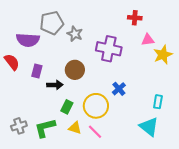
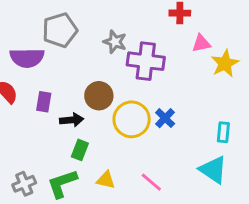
gray star: (75, 34) -> (115, 42), moved
yellow circle: (96, 106) -> (132, 119), moved
green rectangle: (67, 107) -> (80, 150), moved
pink line: (95, 132) -> (151, 182), moved

